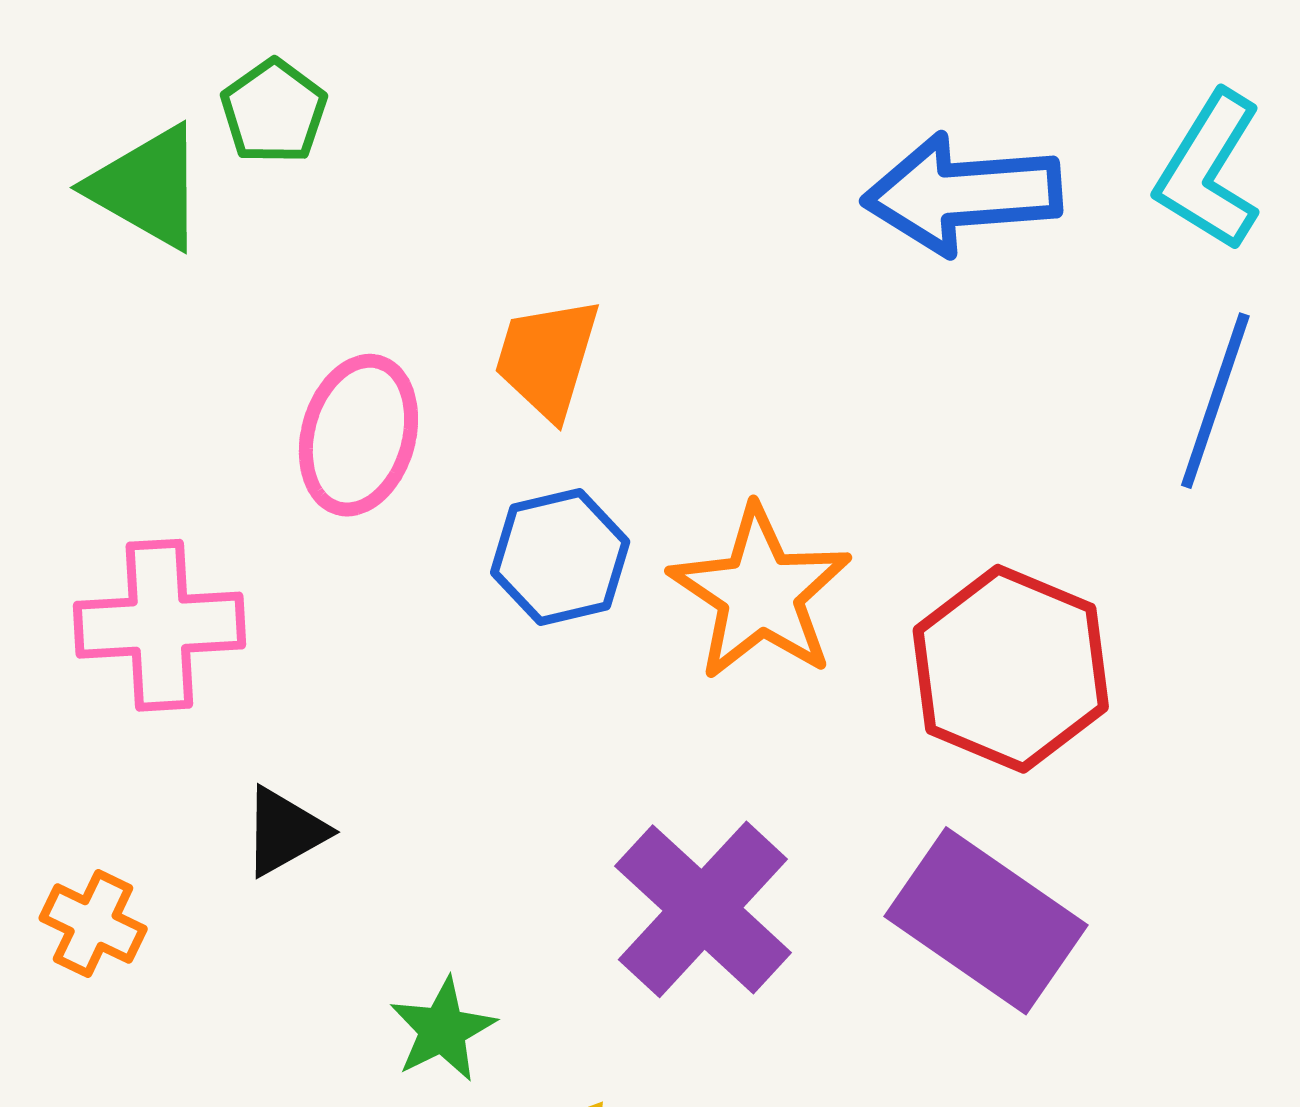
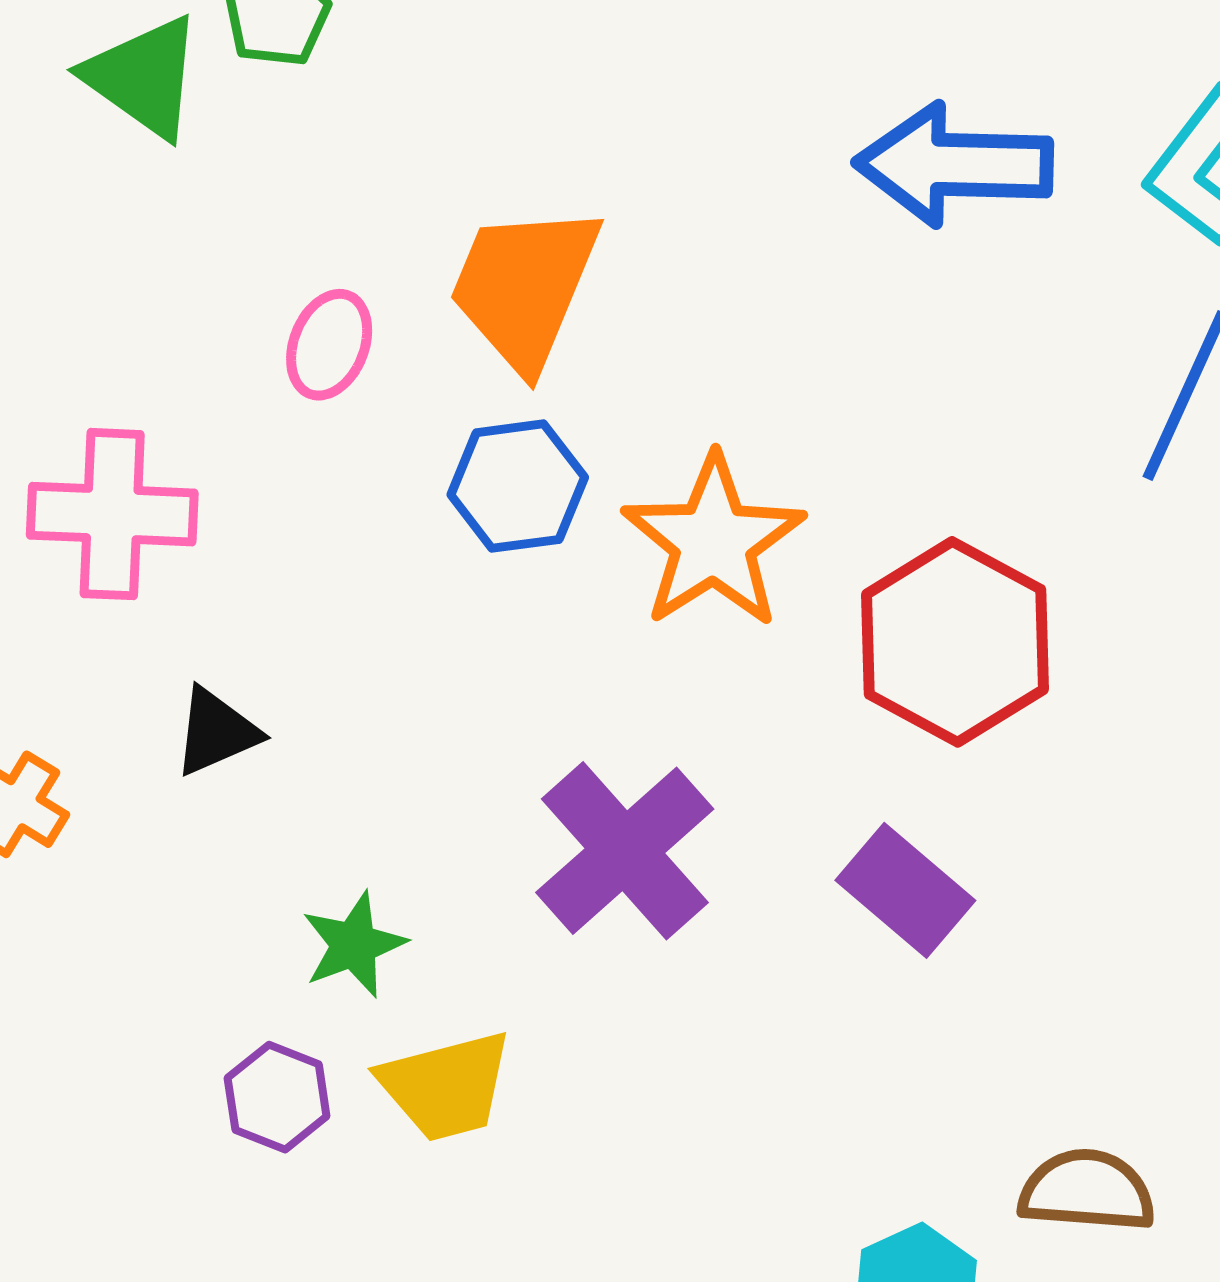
orange trapezoid: (547, 358) -> (524, 287), size x1.4
pink ellipse: (358, 435) -> (329, 345), size x0.7
purple rectangle: (986, 921) -> (905, 890), size x0.7

